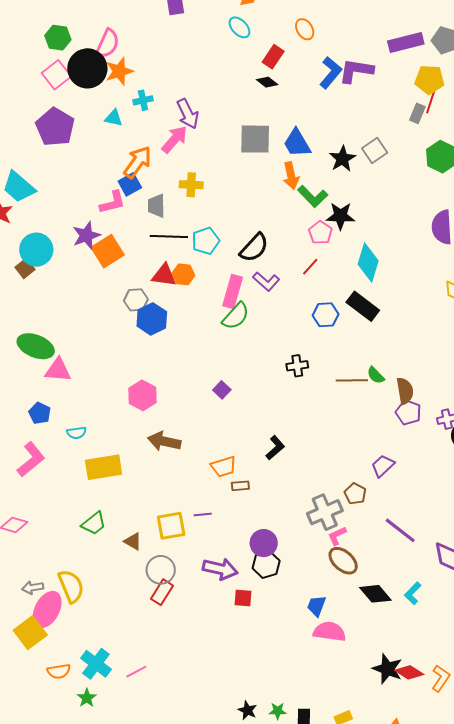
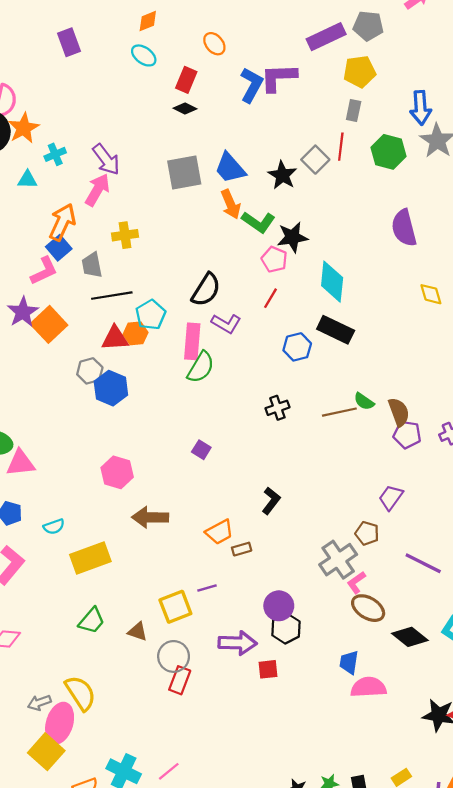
red line: (431, 101) -> (341, 147), moved
cyan pentagon: (206, 241) -> (151, 315), moved

